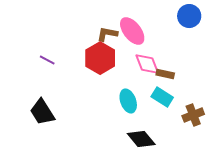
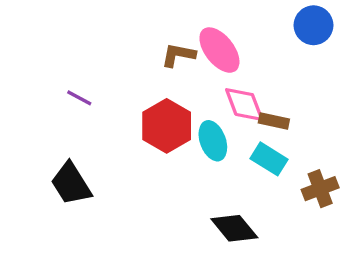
red hexagon: (100, 58) -> (167, 126), moved
cyan ellipse: (128, 101) -> (213, 141), moved

